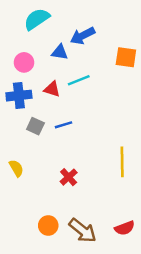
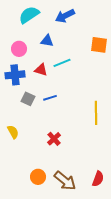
blue arrow: (83, 36) -> (65, 16), moved
yellow line: (122, 162) -> (96, 113), moved
red semicircle: (125, 228) -> (98, 179), turned -49

